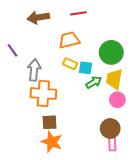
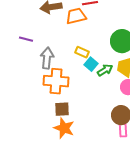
orange trapezoid: (69, 40) -> (76, 16), moved
purple line: (13, 50) -> (26, 39), turned -40
cyan square: (86, 68) -> (91, 64), moved, turned 32

